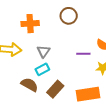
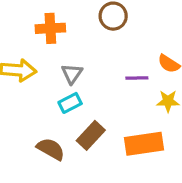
brown semicircle: (29, 85) -> (51, 149), moved

